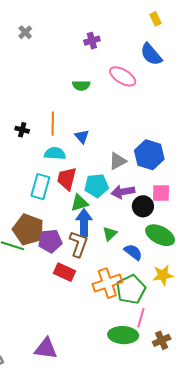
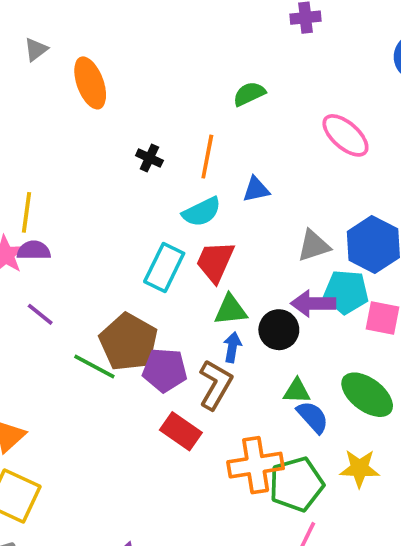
pink ellipse: (123, 76) -> (345, 135), moved
green semicircle: (81, 85) -> (249, 94), moved, turned 144
blue triangle: (82, 137) -> (256, 190), turned 49
cyan semicircle: (55, 153) -> (202, 212), turned 140
cyan pentagon: (96, 186) -> (346, 292), moved
black circle: (143, 206) -> (279, 330), moved
blue arrow: (84, 223) -> (232, 347), size x0.6
green triangle: (110, 234) -> (297, 391), moved, turned 35

